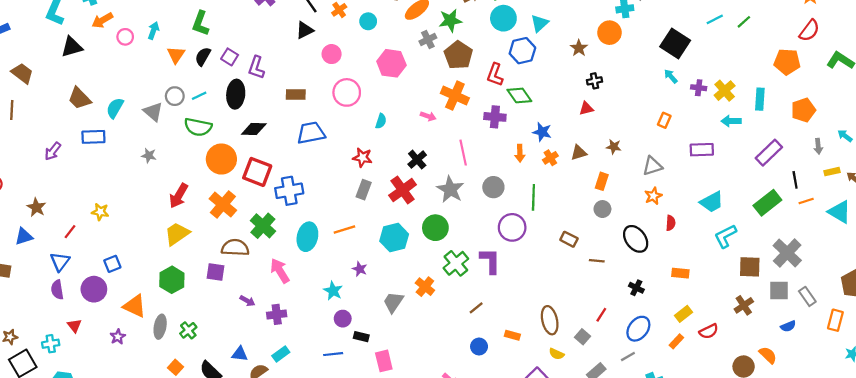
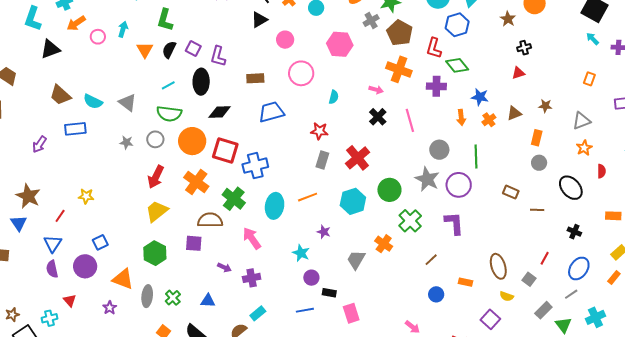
gray circle: (175, 96) -> (155, 139), moved
cyan semicircle: (115, 108) -> (93, 102), turned -90
black cross: (417, 160) -> (378, 117), moved
gray star: (450, 189) -> (427, 179), moved
brown star: (36, 207) -> (28, 196), size x1.4
blue triangle: (24, 236) -> (19, 223), turned -42
purple L-shape: (490, 261) -> (454, 223), moved
blue triangle: (240, 354) -> (208, 301), moved

